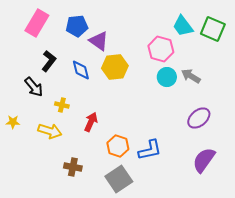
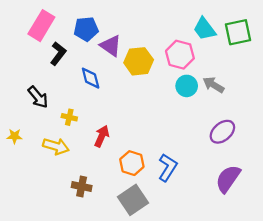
green square: (213, 29) -> (238, 32), turned -35
black L-shape: (49, 61) -> (58, 54), moved
yellow hexagon: (115, 67) -> (139, 61), moved
blue L-shape: (150, 150) -> (168, 167), turned -45

